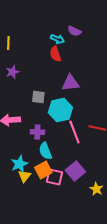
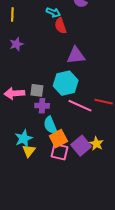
cyan arrow: (57, 39) -> (53, 12), moved
gray square: (38, 97) -> (37, 90), moved
pink line: (74, 132) -> (80, 106), turned -45
orange square: (43, 170) -> (58, 139), moved
yellow star: (96, 189) -> (96, 144), moved

